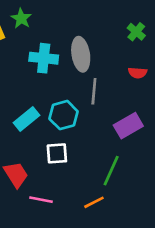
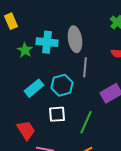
green star: (21, 19) -> (25, 50), moved
green line: (111, 171) -> (86, 122), moved

